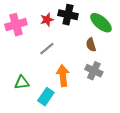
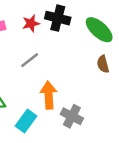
brown semicircle: (91, 45) -> (103, 64), moved
gray cross: (94, 71) -> (72, 116), moved

